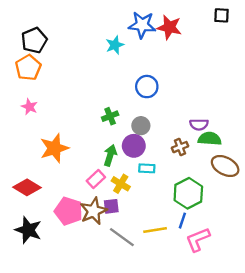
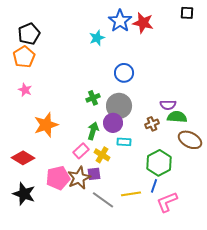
blue star: (142, 25) -> (120, 21), turned 30
gray circle: (141, 126) -> (119, 106), size x1.6
pink pentagon: (69, 211) -> (58, 178), turned -30

